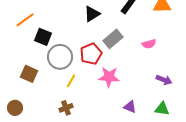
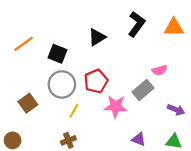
black square: (43, 37) -> (58, 54), moved
gray rectangle: (113, 39) -> (143, 90), moved
brown square: (29, 74) -> (28, 103), turned 30

